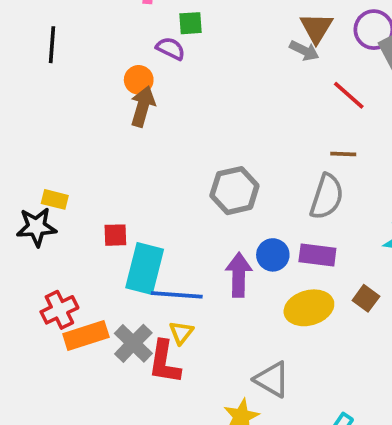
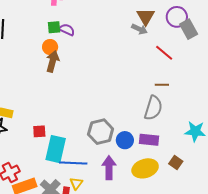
green square: (191, 23) -> (54, 27), moved
gray hexagon: (234, 191) -> (101, 132), moved
purple arrow: (239, 275) -> (109, 168), moved

